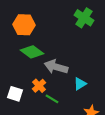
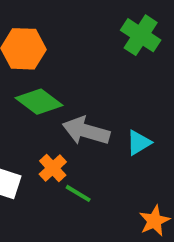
cyan triangle: (80, 84) -> (139, 143), moved

